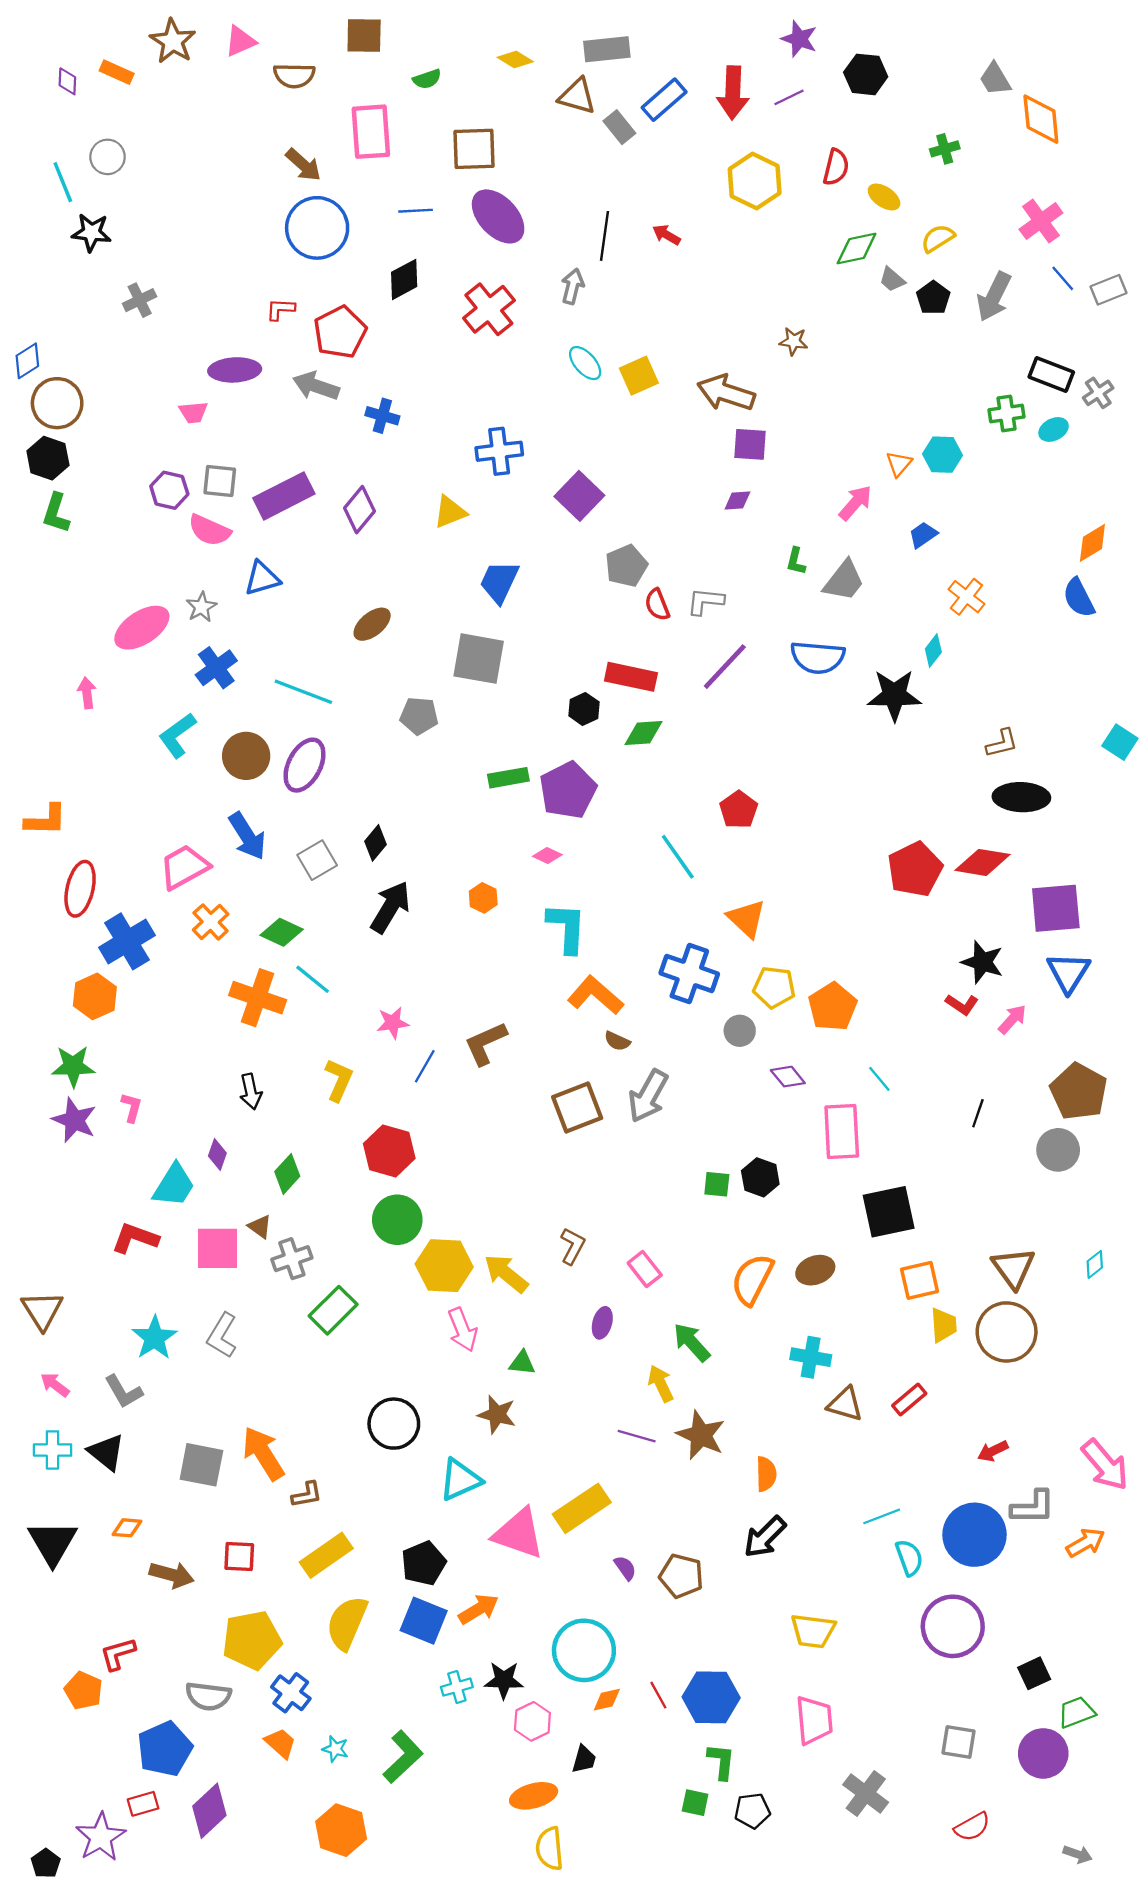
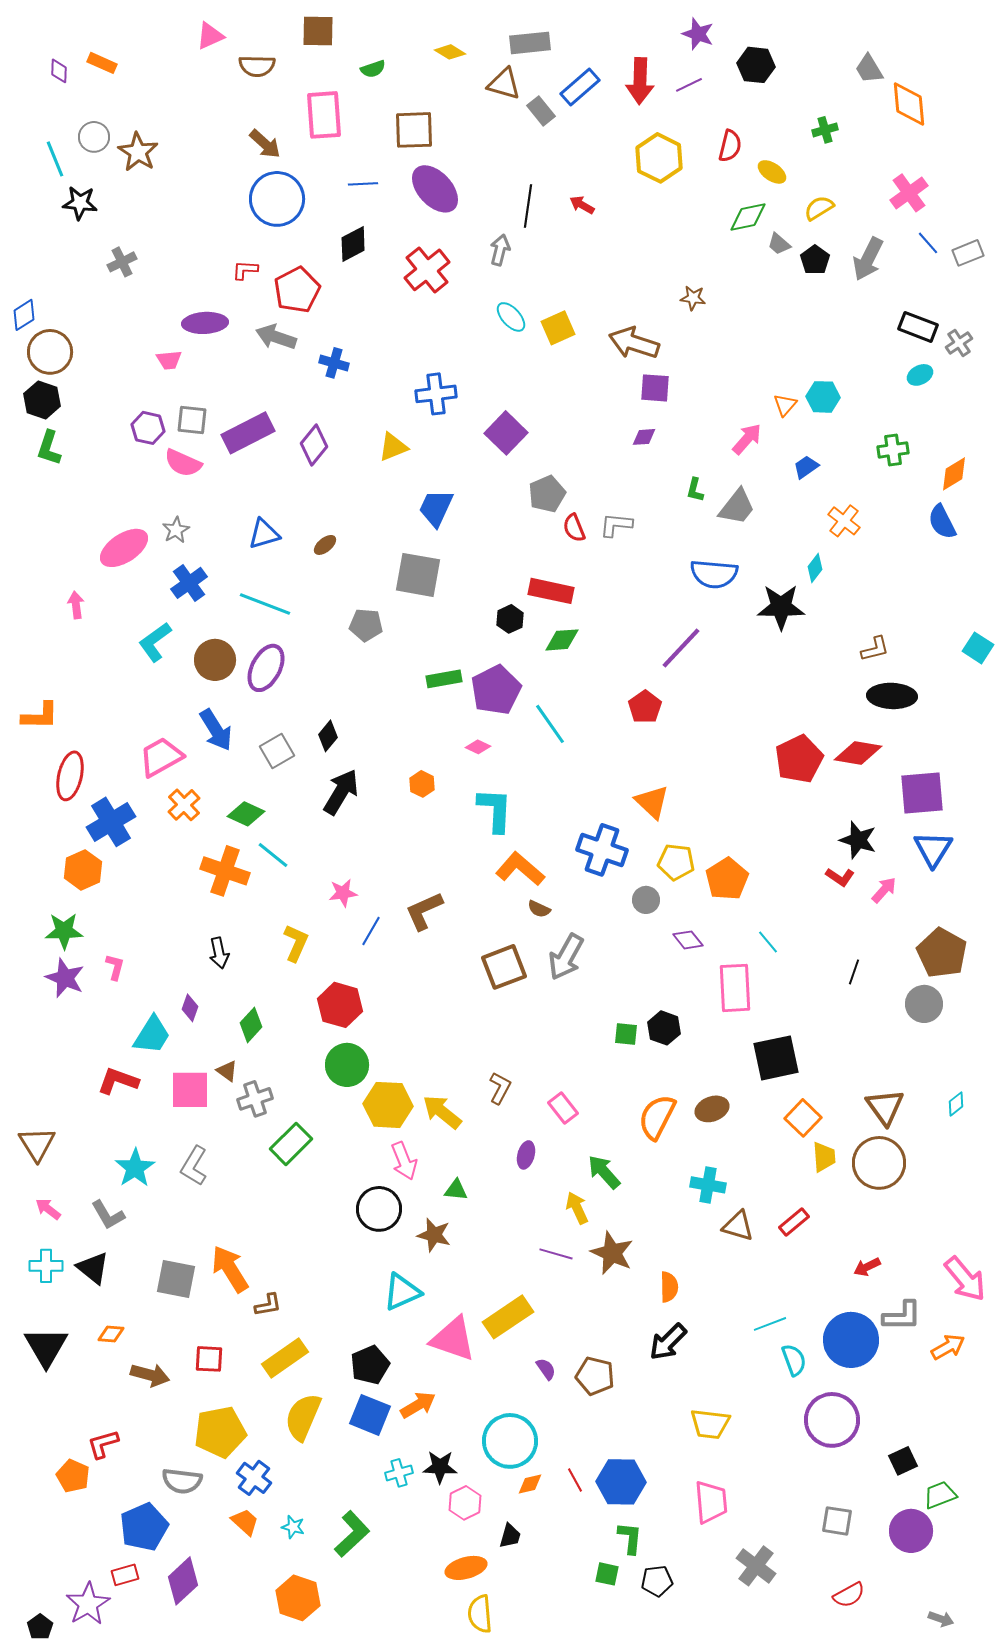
brown star: (173, 41) -> (138, 152), moved
green cross: (1007, 413) -> (893, 450), moved
blue triangle: (262, 578) -> (264, 534), moved
brown ellipse: (372, 624) -> (325, 545), size x0.7
purple line: (725, 667) -> (681, 648), moved
cyan line: (678, 857) -> (550, 724), moved
orange square: (920, 1280) -> (803, 1118), turned -33
black circle: (394, 1424) -> (379, 1209), moved

